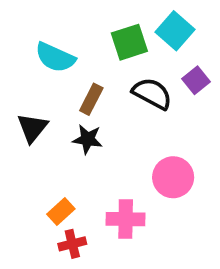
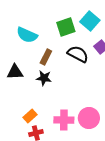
black triangle: (32, 128) -> (15, 72), turned 48
pink circle: (173, 177) -> (89, 118), moved

